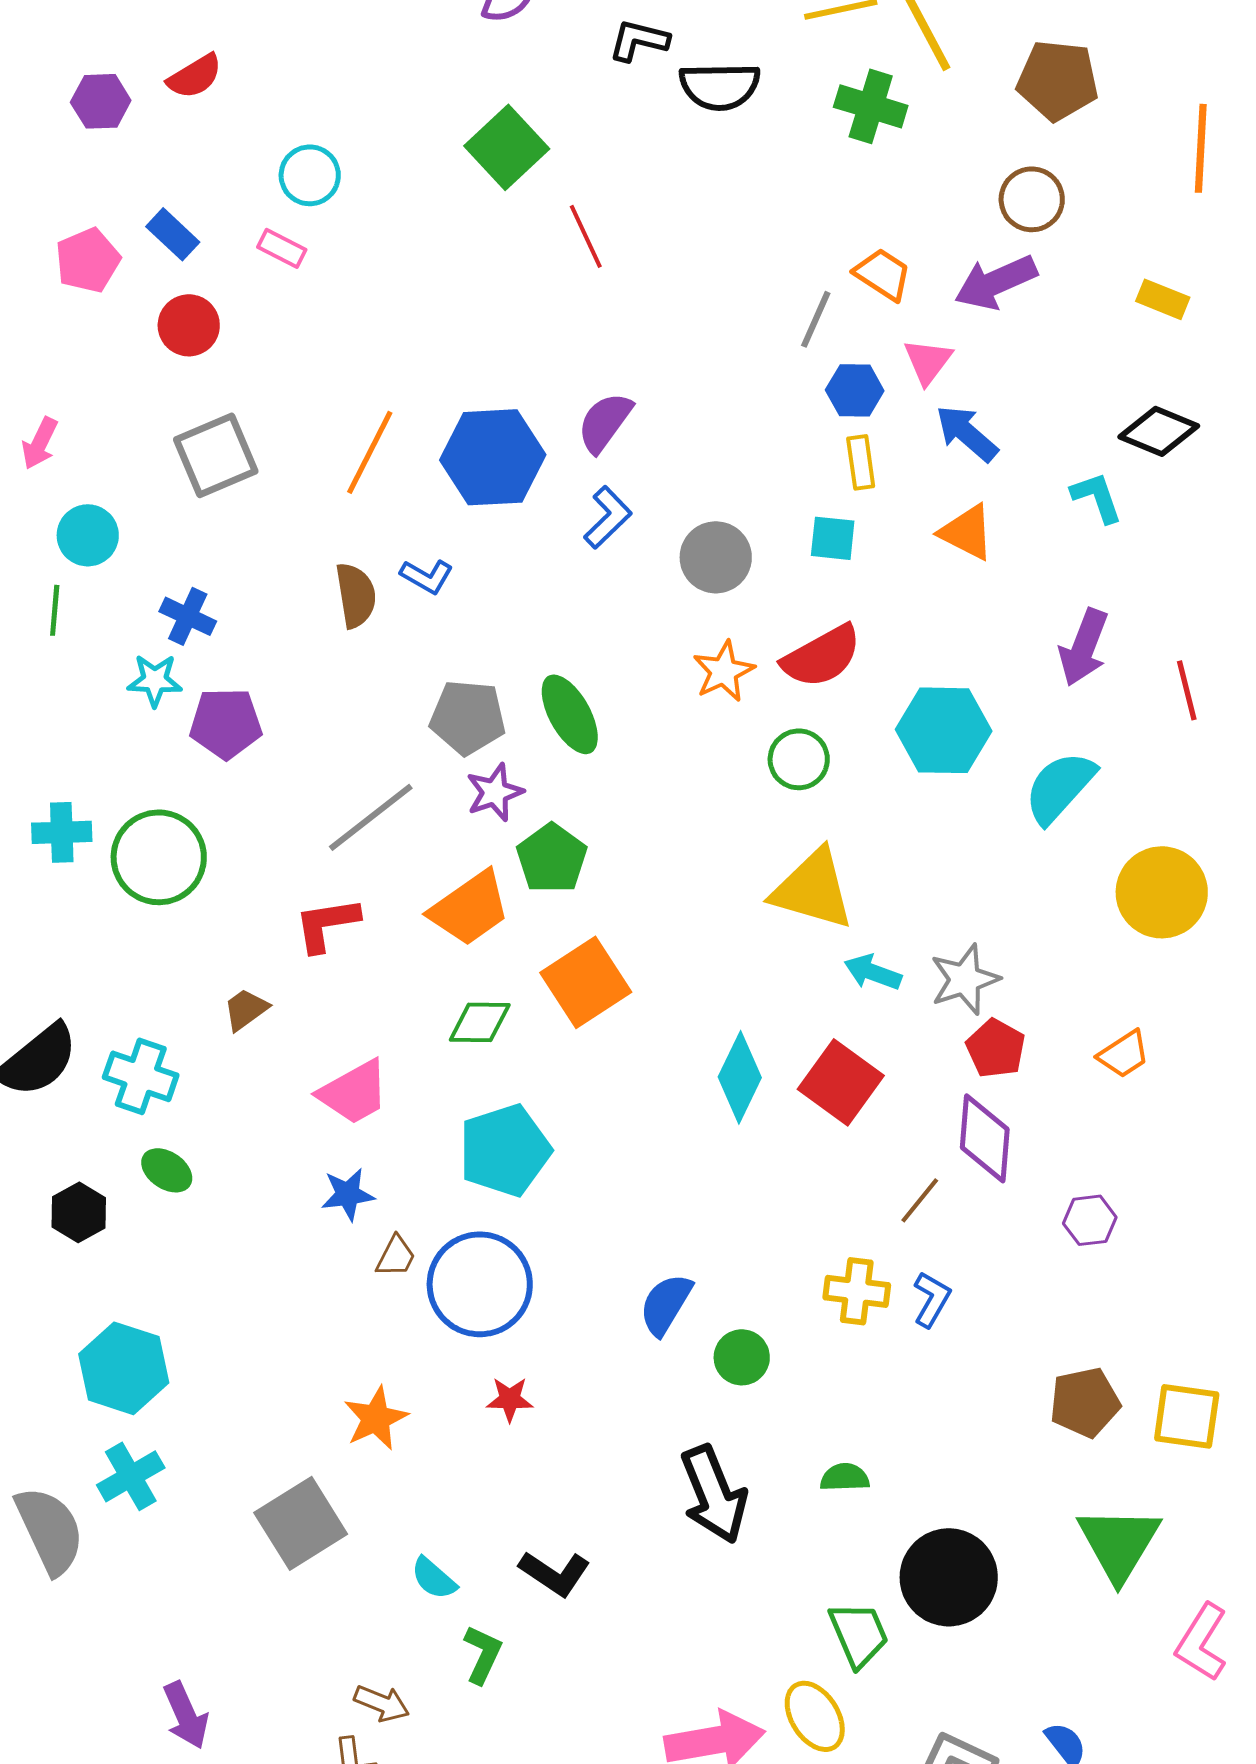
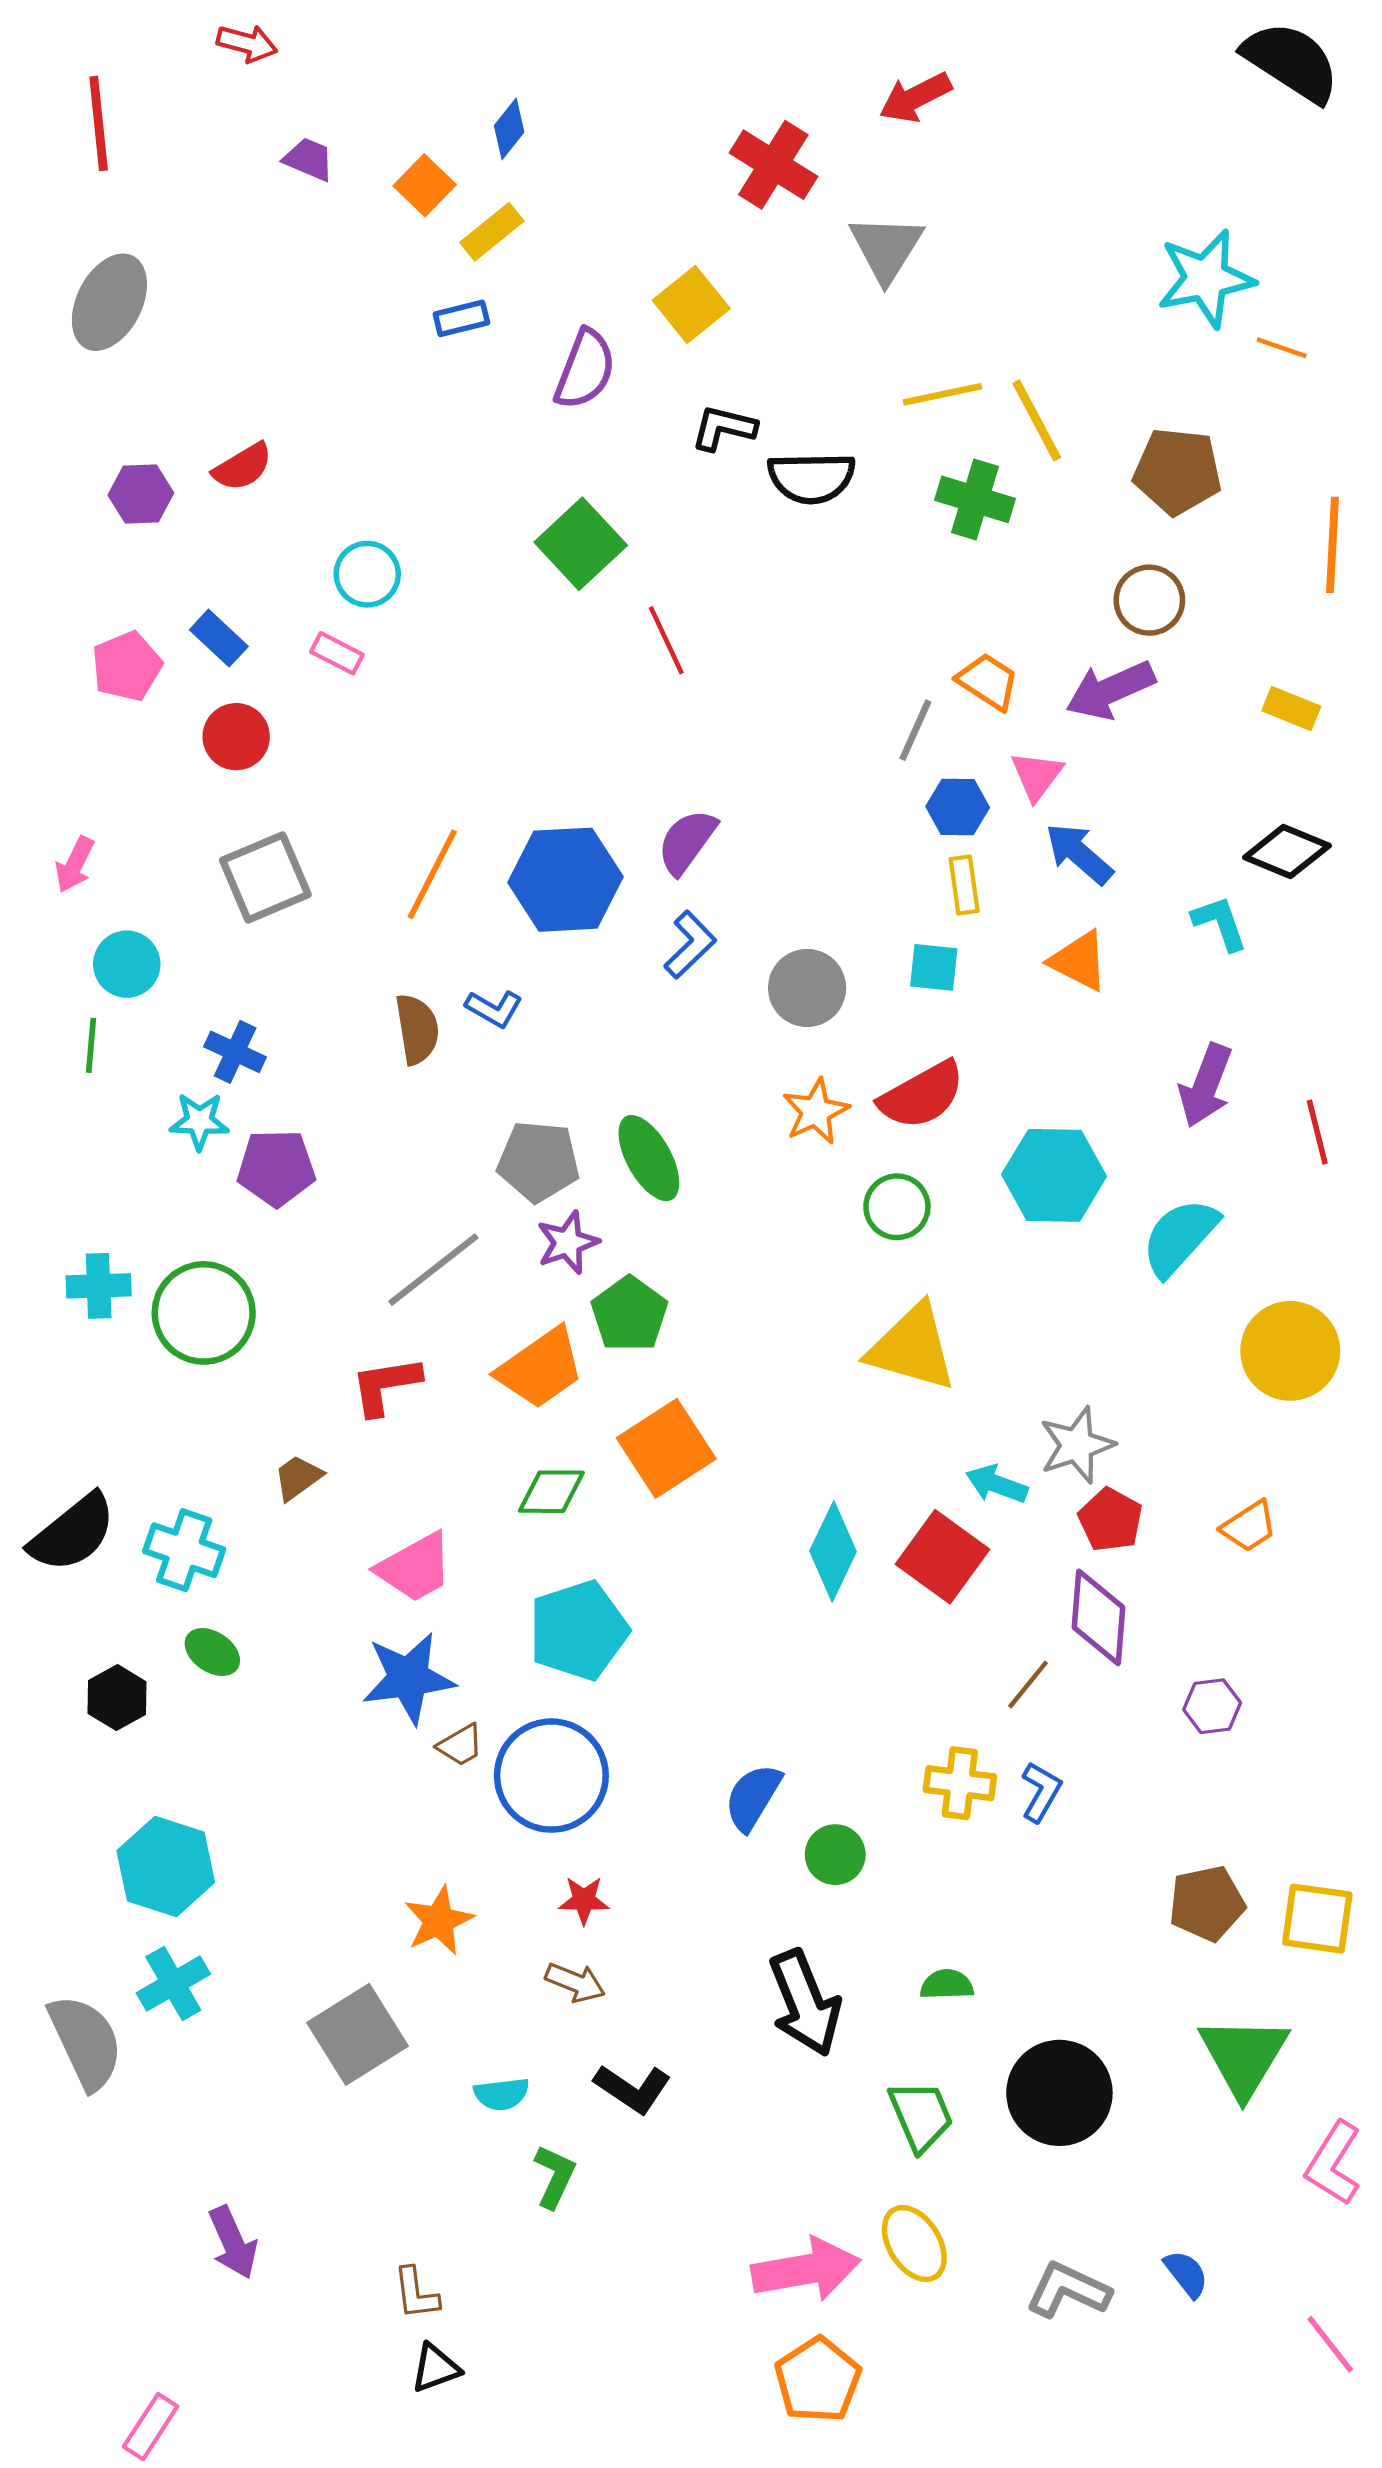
cyan arrow: (873, 972) -> (997, 1484), moved
blue star: (348, 1194) -> (408, 1678), size x1.6
brown trapezoid: (396, 1256) -> (460, 1745), turned 33
cyan semicircle: (434, 1578) -> (502, 2094), turned -48
green trapezoid: (859, 1634) -> (921, 2116), moved
brown arrow: (382, 1703) -> (575, 1982), moved

